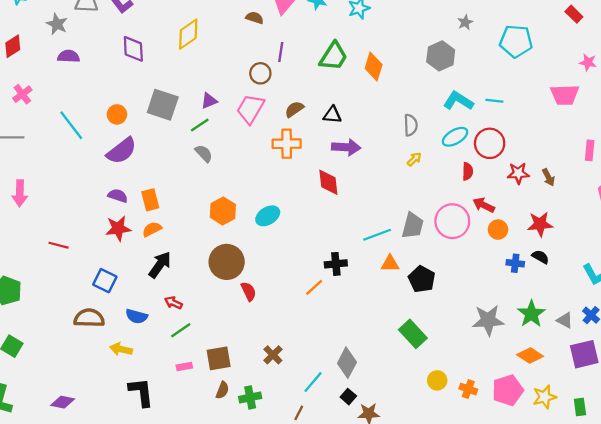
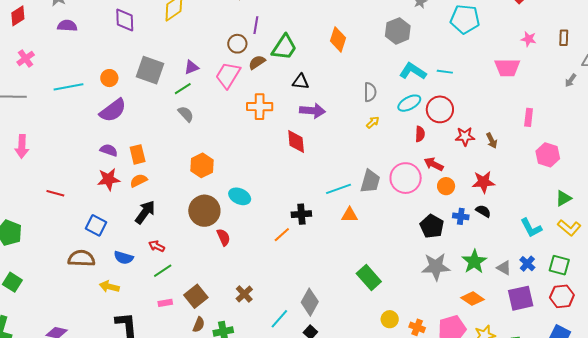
green trapezoid: (334, 56) -> (284, 47), moved
brown semicircle: (294, 109) -> (257, 62), moved
cyan line: (71, 125) -> (69, 87), turned -64
cyan ellipse: (268, 216) -> (240, 196), moved, turned 55
black pentagon: (422, 279) -> (432, 226), moved
brown square: (219, 358) -> (196, 296), turned -30

